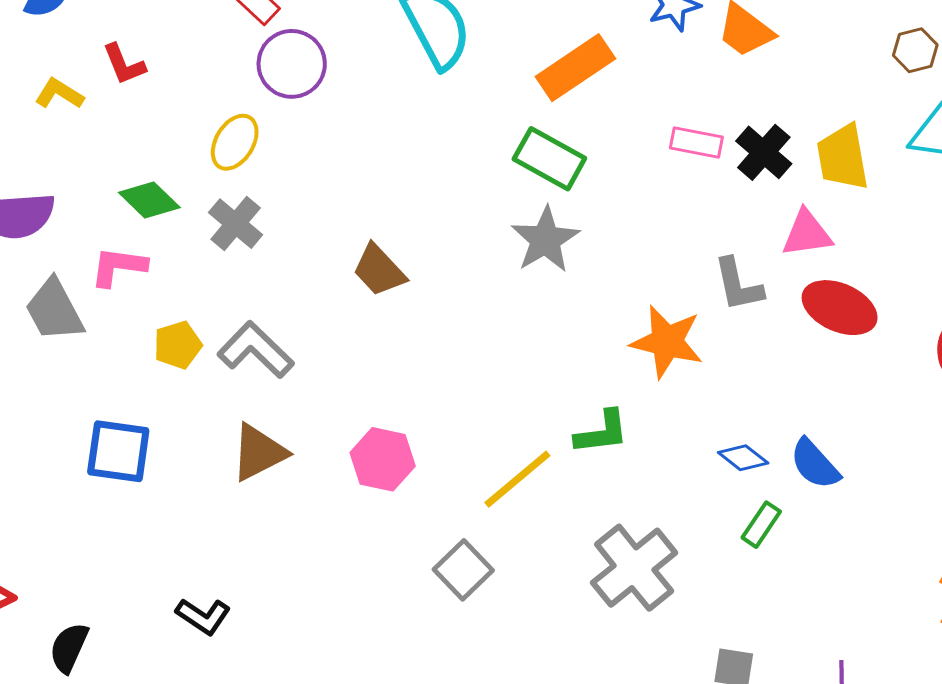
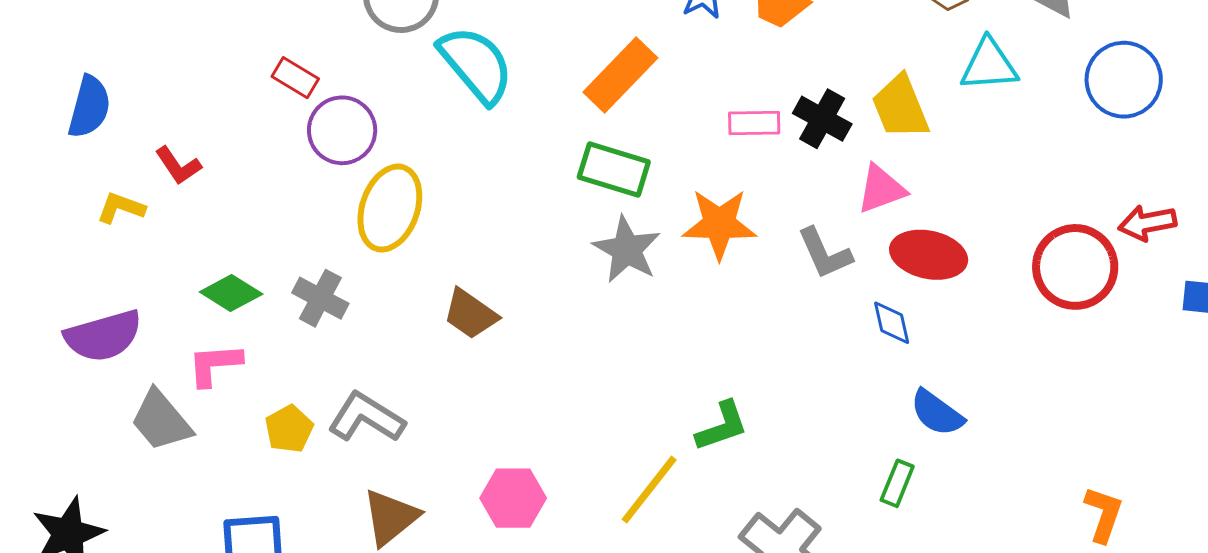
yellow ellipse: (235, 142) -> (390, 208), moved, size x1.5
orange star: (667, 342) -> (719, 224), moved
blue diamond: (743, 458) -> (892, 323), moved, turned 51

